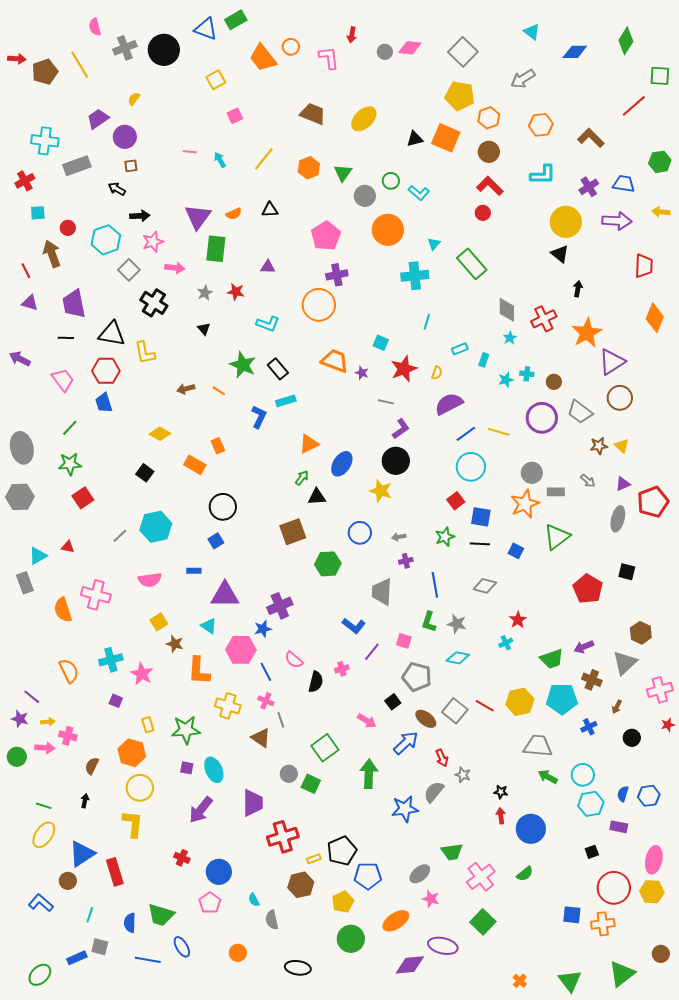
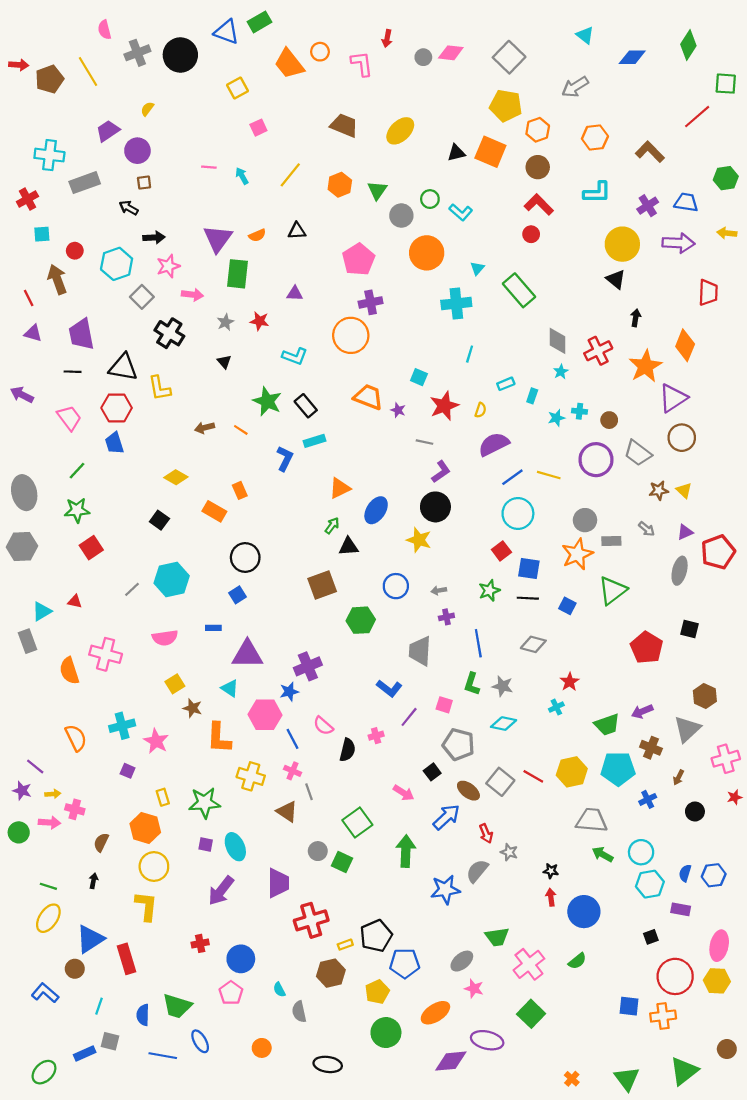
orange diamond: (655, 318) -> (685, 345), moved
red cross: (182, 858) -> (200, 943), turned -35

